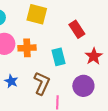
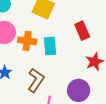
cyan rectangle: (58, 57) -> (50, 46), moved

